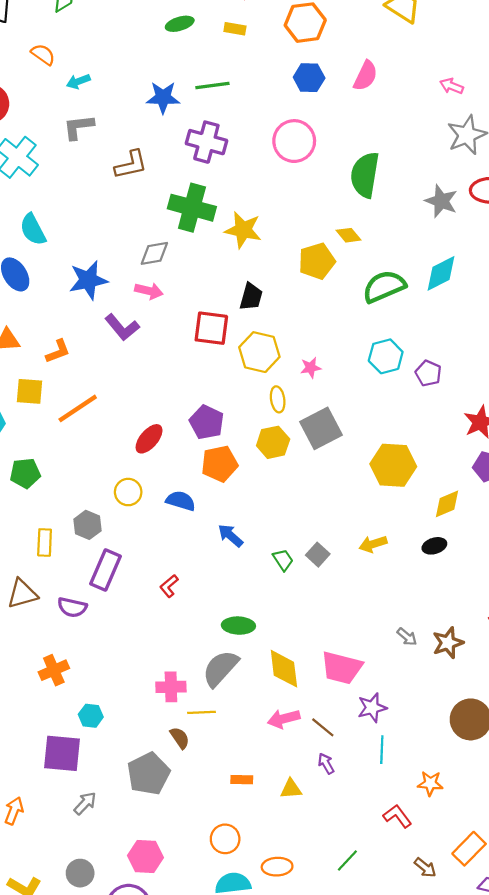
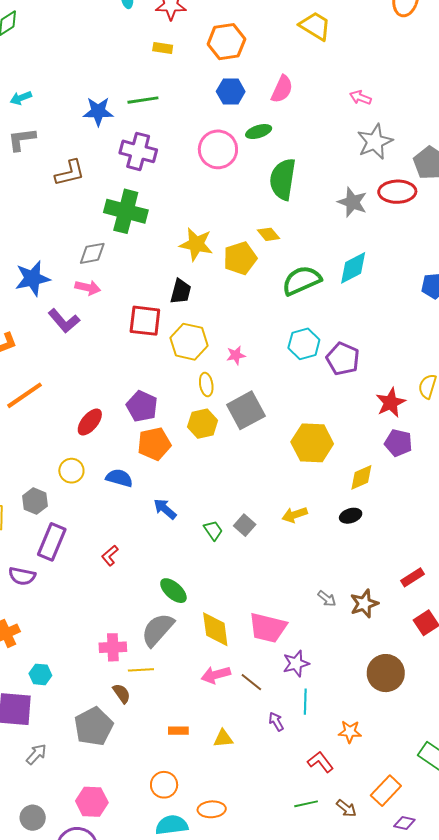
green ellipse: (180, 24) -> (259, 132), moved
yellow star: (243, 230) -> (196, 244), moved
purple pentagon: (428, 373) -> (343, 359), size x1.4
green ellipse: (238, 626) -> (173, 591), turned 40
purple arrow: (326, 764) -> (276, 722), moved
green line: (347, 860) -> (306, 804), moved, turned 35

